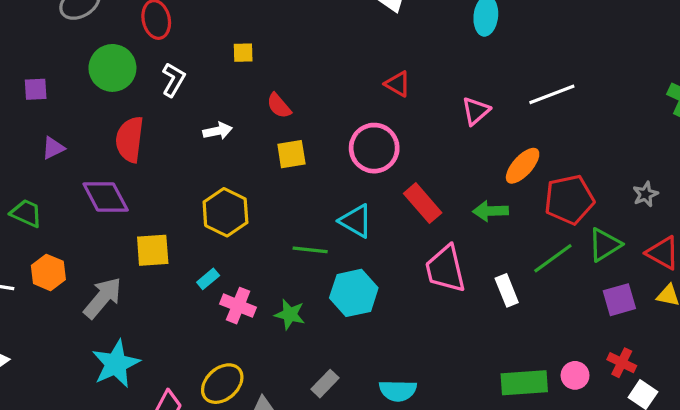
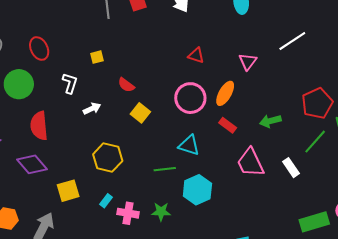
white L-shape: (173, 80) -> (70, 83), moved
yellow square: (291, 154) -> (140, 113), turned -30
orange ellipse: (523, 166) -> (225, 93), moved
red rectangle: (423, 203) -> (228, 125), size x0.7

